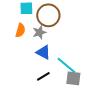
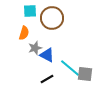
gray star: (39, 32) -> (35, 48), moved
gray square: (73, 78) -> (85, 74), moved

